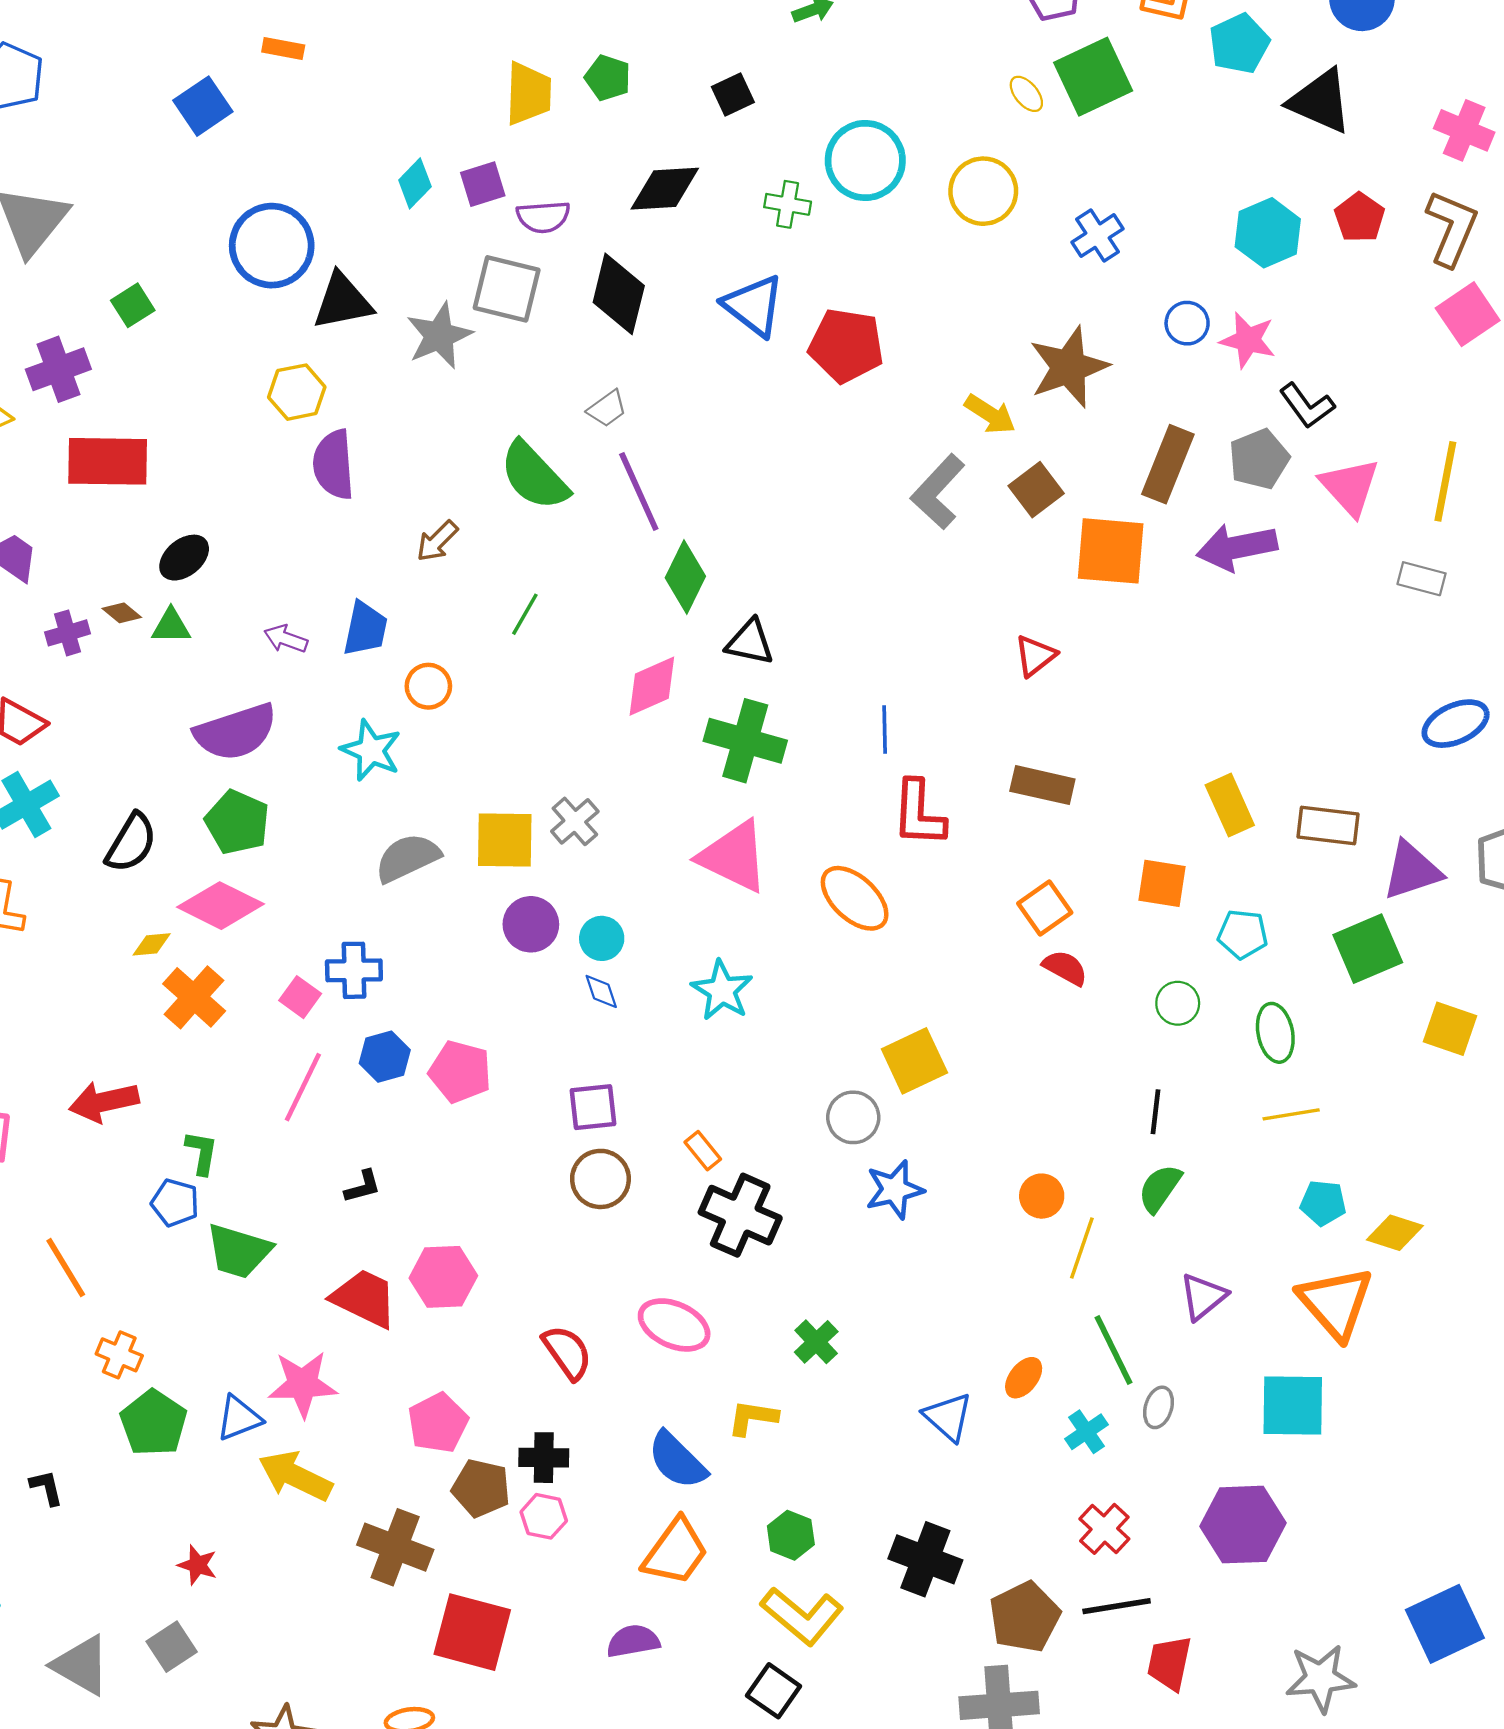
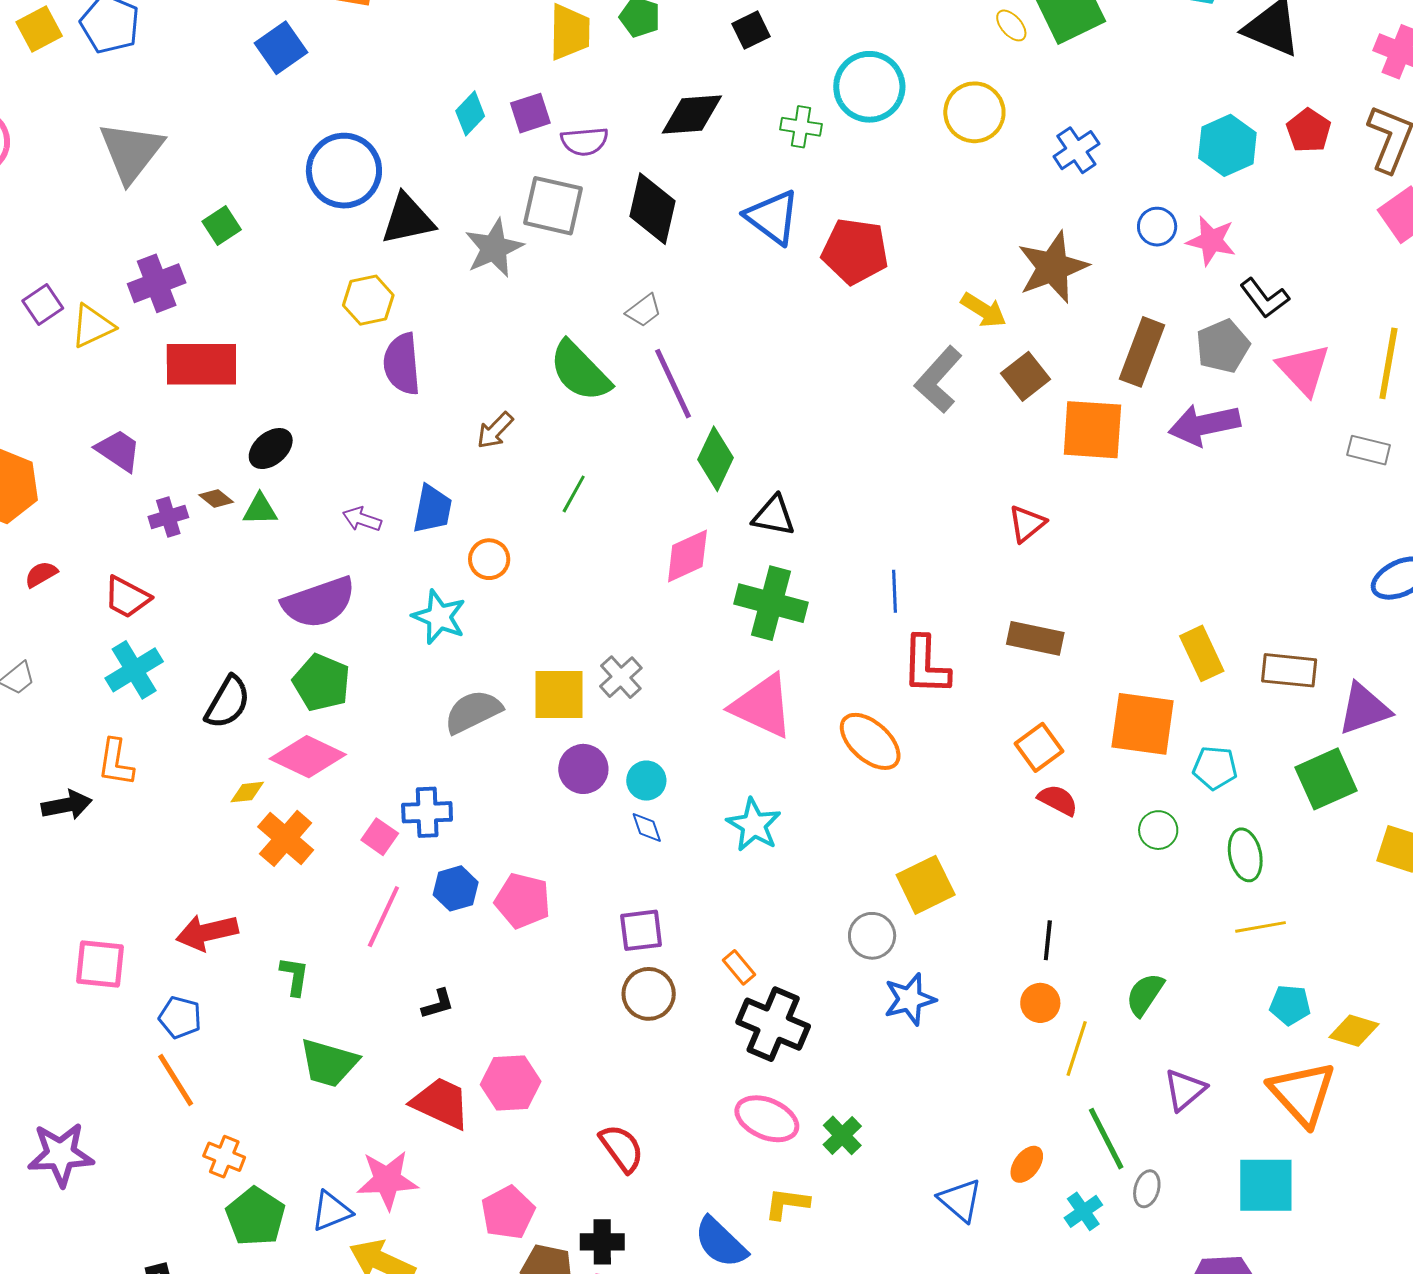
orange square: (1162, 883) -> (1143, 724), size x1.5
black line: (1156, 1112) -> (1048, 940), moved
blue pentagon: (175, 1203) -> (180, 1017), moved
pink ellipse: (674, 1325) -> (767, 1119), moved

